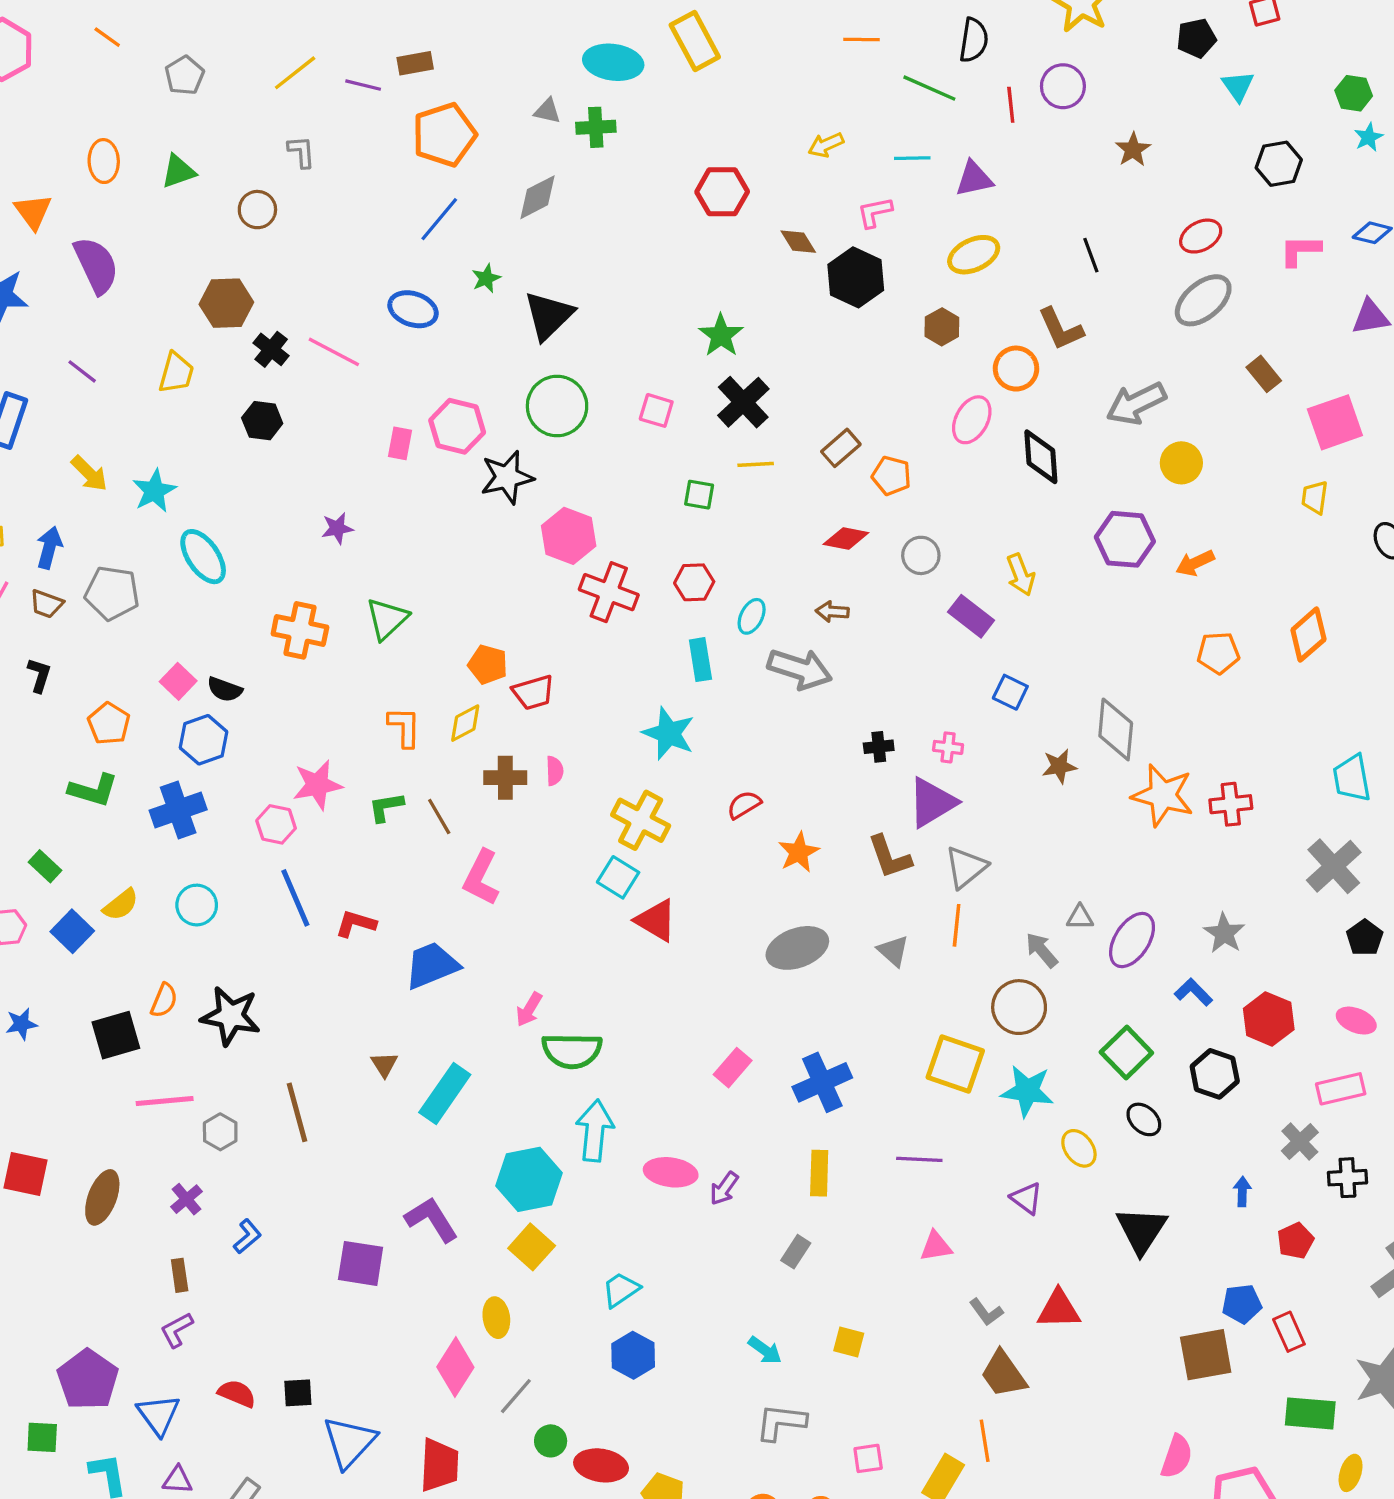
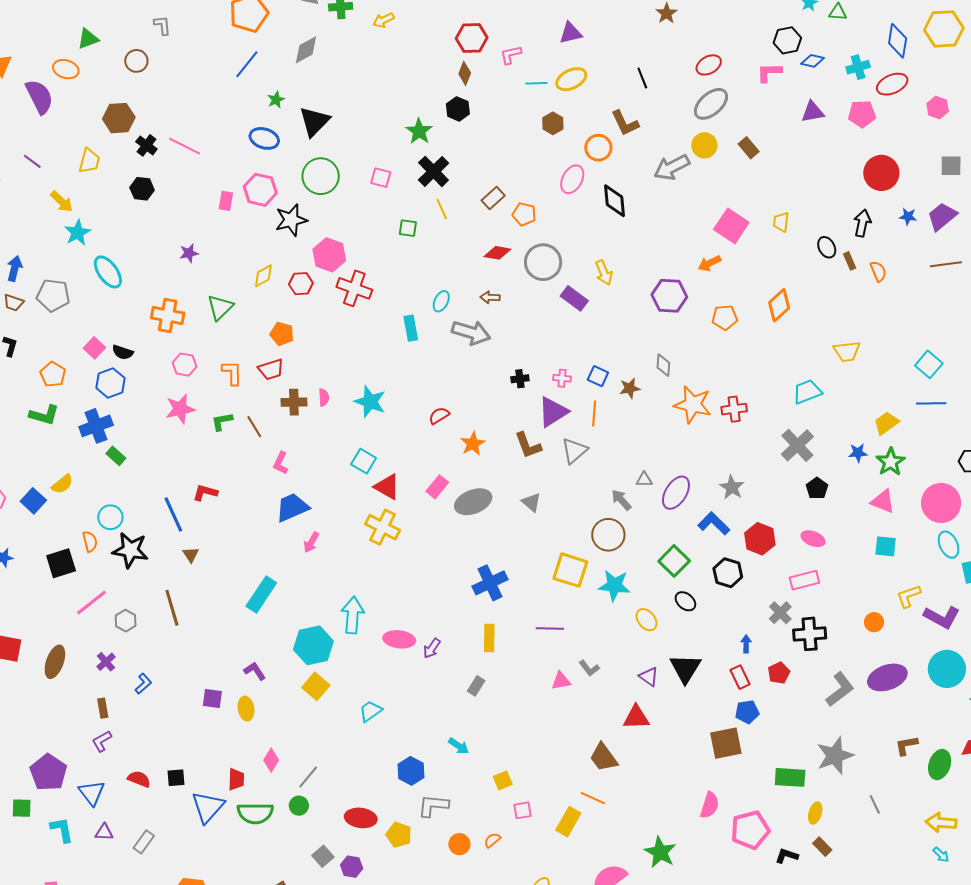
yellow arrow: (826, 145) -> (383, 20), moved
cyan line: (912, 158) -> (536, 83), moved
orange ellipse: (104, 161) -> (66, 69), moved, turned -70
black hexagon: (1279, 164) -> (787, 40), moved
red hexagon: (722, 192) -> (472, 38), moved
brown diamond: (798, 242) -> (465, 73), turned 55
black hexagon: (856, 277) -> (458, 109), moved, size x0.7
blue ellipse: (413, 309) -> (264, 138), moved
pink square: (1335, 422) -> (731, 226), moved, turned -36
yellow circle: (1181, 463) -> (704, 145), moved
yellow line: (756, 464) -> (442, 209), turned 70
yellow arrow: (89, 473) -> (62, 202), moved
purple hexagon: (1125, 539) -> (669, 296), moved
gray circle: (921, 555) -> (543, 262), size x1.6
red hexagon: (694, 582) -> (301, 284), moved
red trapezoid: (533, 692) -> (271, 369), moved
blue square: (1010, 692) -> (598, 376), moved
yellow diamond: (465, 723) -> (263, 276), moved
gray diamond: (1116, 729) -> (663, 365), size x0.6
cyan star: (669, 733) -> (370, 402), moved
cyan trapezoid: (1352, 778) -> (807, 392), turned 80
yellow cross: (641, 820) -> (383, 527), moved
pink hexagon: (276, 824) -> (185, 365), moved
green rectangle: (45, 866) -> (116, 456), moved
pink L-shape: (481, 878) -> (281, 463), size x0.7
blue line: (295, 898) -> (173, 515), moved
cyan circle: (197, 905) -> (110, 517), moved
orange line: (957, 925) -> (594, 413), moved
blue trapezoid: (432, 965) -> (292, 507), moved
blue L-shape: (1193, 992) -> (714, 523), size x1.4
orange semicircle: (164, 1000) -> (90, 542), turned -35
green semicircle: (572, 1051) -> (255, 813), moved
brown triangle: (384, 1064) -> (191, 555), moved
pink rectangle: (733, 1068) -> (437, 487), moved
pink line: (165, 1101) -> (91, 603), turned -32
black cross: (1347, 1178) -> (810, 634), size x1.4
purple triangle: (1026, 1198) -> (649, 677), moved
purple L-shape: (432, 1219) -> (255, 671), size x0.7
purple square: (361, 1263) -> (212, 699), size x0.7
gray L-shape: (986, 1312) -> (589, 668), moved
yellow ellipse: (496, 1318) -> (246, 709), moved
red rectangle: (1289, 1332) -> (740, 677), moved
yellow square: (849, 1342) -> (503, 780), moved, turned -36
blue hexagon: (633, 1355) -> (411, 771), moved
pink diamond: (455, 1367) -> (271, 760), size x0.7
gray L-shape: (781, 1422) -> (433, 806), moved
green circle: (551, 1441) -> (299, 806), moved
orange line: (985, 1441) -> (593, 798), turned -55
red trapezoid: (439, 1465) -> (236, 779), moved, size x0.7

